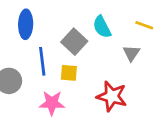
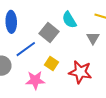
blue line: (42, 61) -> (26, 49), turned 65
yellow square: (69, 73) -> (51, 64), moved, turned 32

